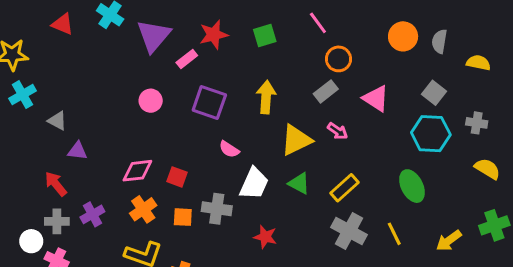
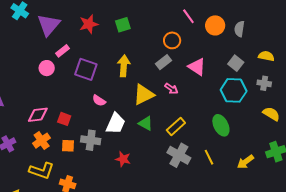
pink line: (318, 23) -> (188, 16), moved
pink rectangle: (187, 59) -> (63, 51), moved
yellow semicircle: (478, 63) -> (266, 56), moved

